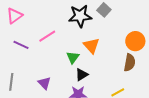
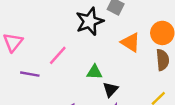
orange triangle: (91, 46) -> (131, 42), moved
green triangle: (73, 57) -> (94, 72), turned -48

